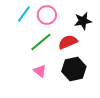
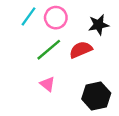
black hexagon: (74, 69) -> (96, 96), moved

